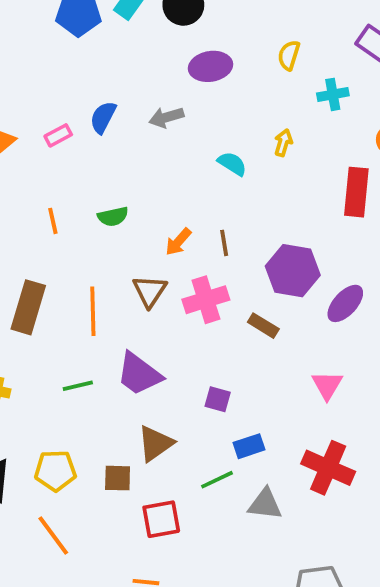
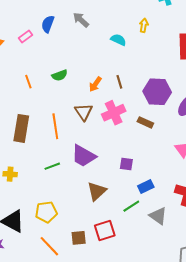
gray arrow: (166, 117) -> (81, 20), turned 66
brown square: (118, 478) -> (79, 238), moved
gray triangle: (265, 504) -> (158, 216), turned 36

